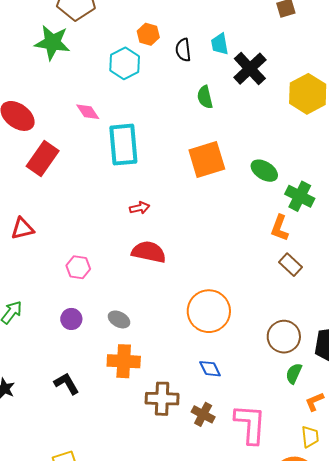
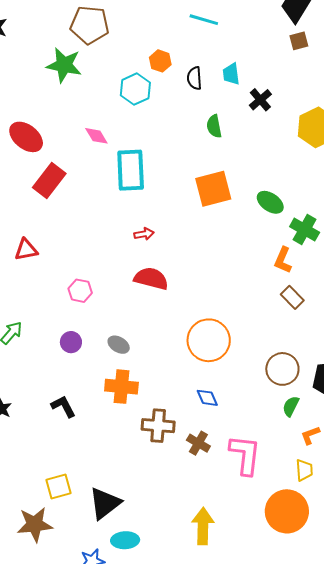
black cross: (250, 69) -> (260, 100), size x0.7

